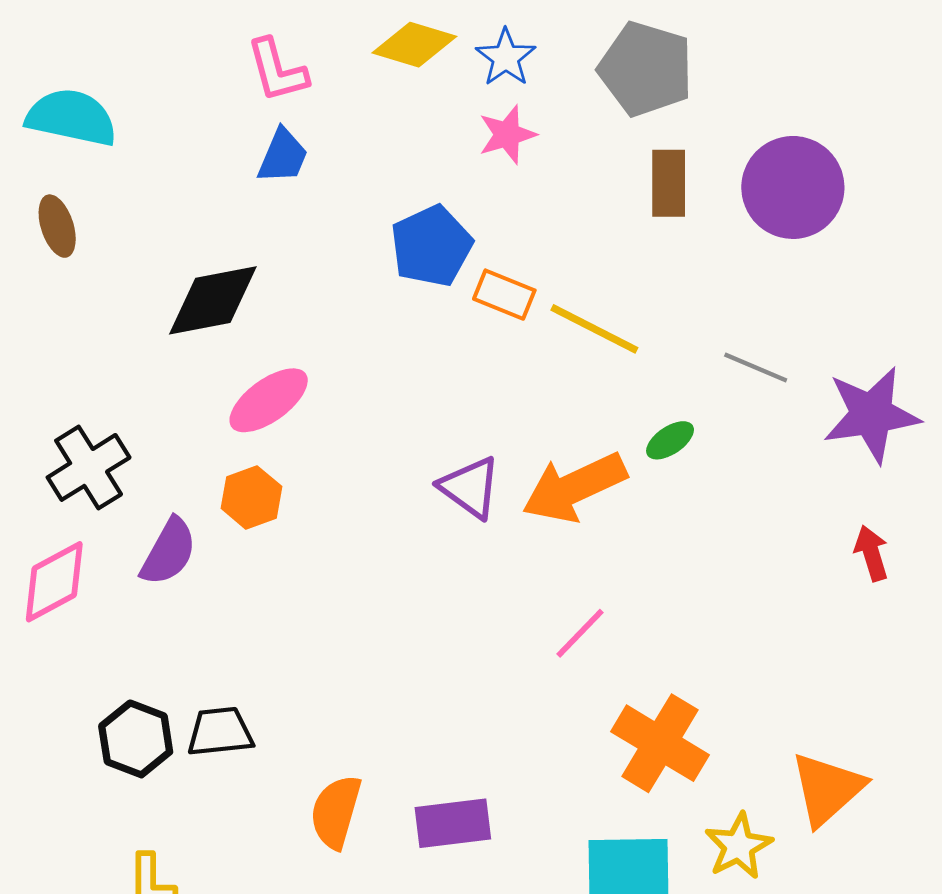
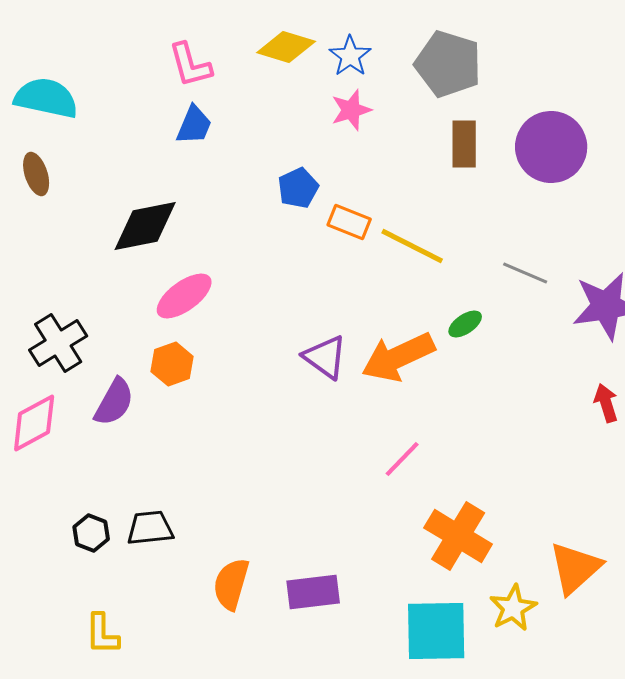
blue pentagon: (431, 246) -> (298, 188), size x0.7
black hexagon: (136, 739) -> (91, 533), size x0.7

